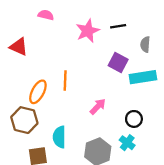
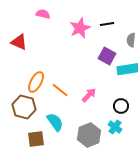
orange line: (65, 81) -> (60, 90), moved, turned -54
cyan semicircle: (59, 137) -> (55, 122), turned 144

